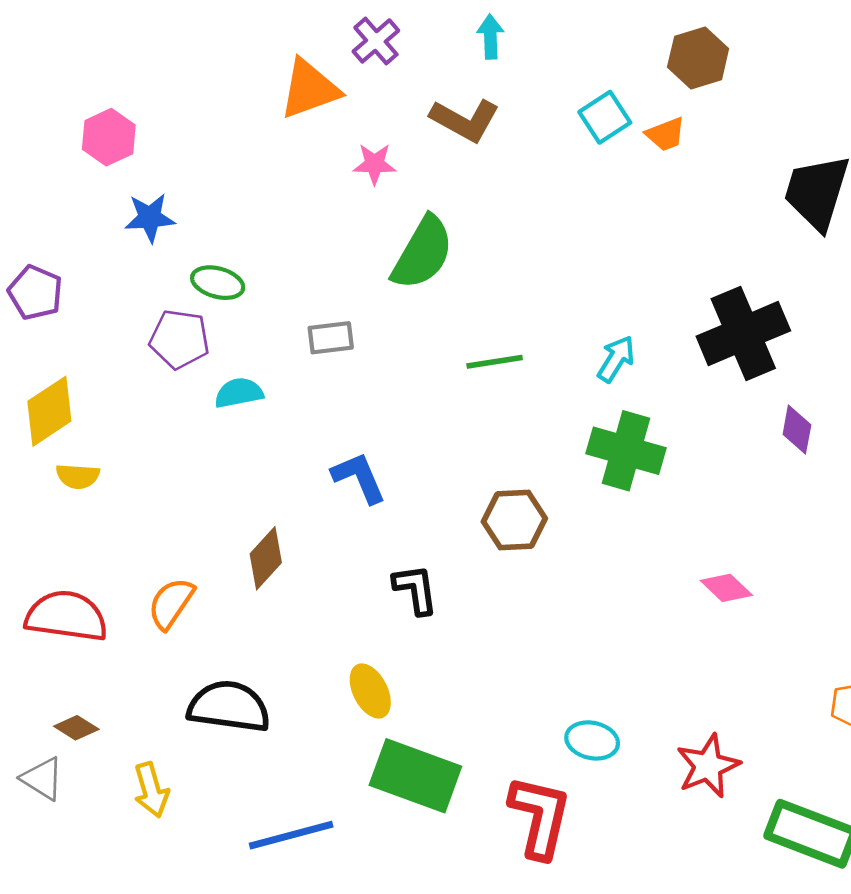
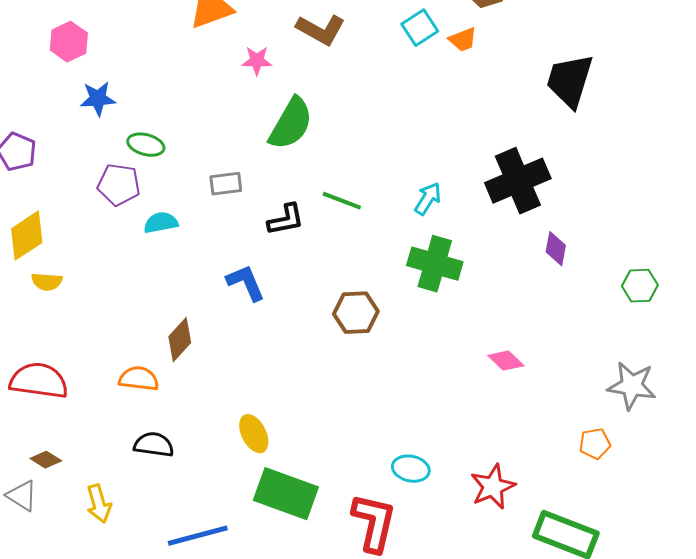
green line: (495, 362) -> (342, 201), turned 30
black L-shape: (415, 589) -> (286, 220), moved, turned 87
orange semicircle: (171, 603) -> (139, 379), moved, turned 63
black semicircle: (229, 707) -> (154, 445), size x0.7

